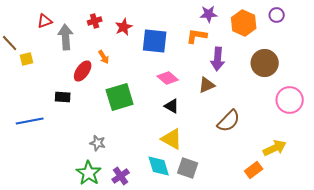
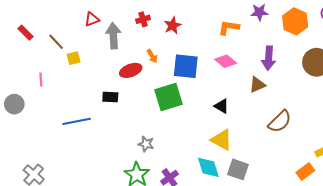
orange L-shape: (197, 36) -> (229, 28), moved
blue square: (155, 41) -> (186, 66), moved
red ellipse: (83, 71) -> (131, 70), turned 35
pink diamond: (168, 78) -> (226, 61), moved

